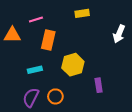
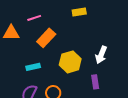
white arrow: (119, 34) -> (101, 55), moved
orange rectangle: (48, 40) -> (46, 38), turned 30

